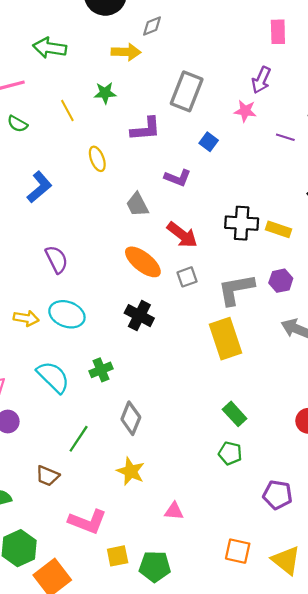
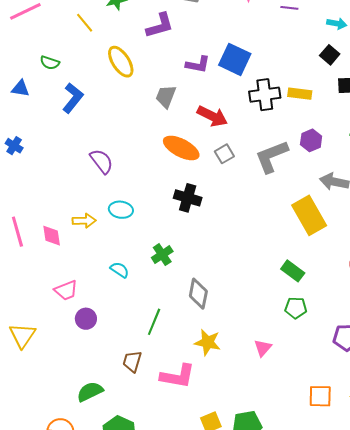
green semicircle: (17, 124) -> (50, 63), moved
blue square: (209, 142) -> (235, 59), moved, size x1.8
yellow ellipse: (97, 159) -> (121, 62), size x1.4
gray trapezoid: (137, 205) -> (166, 96), turned 60
cyan ellipse: (67, 314) -> (121, 210), size x0.7
yellow rectangle: (226, 339) -> (309, 215), moved
cyan semicircle: (53, 377) -> (120, 270), size x0.6
brown trapezoid: (47, 476) -> (132, 361), turned 95
pink triangle: (174, 511) -> (263, 348), moved, turned -42
pink L-shape: (88, 522) -> (178, 376), moved

